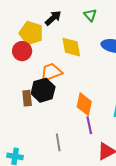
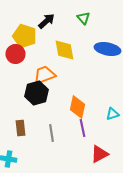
brown rectangle: (27, 98) -> (20, 128), moved
gray line: (58, 142) -> (52, 133), moved

